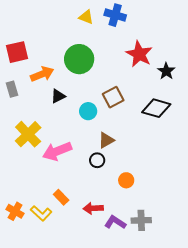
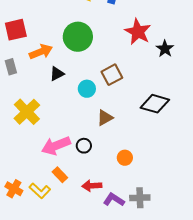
black diamond: (156, 108) -> (155, 104), moved
pink arrow: (57, 151) -> (56, 146), moved
black circle: (97, 160) -> (84, 146), moved

